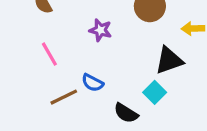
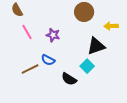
purple star: (100, 30) -> (53, 35), moved
pink line: (49, 54) -> (27, 32), moved

